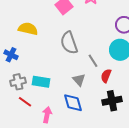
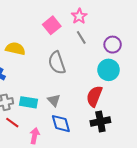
gray line: (93, 61) -> (81, 37), moved
red semicircle: (106, 76) -> (94, 96), size x1.5
gray triangle: (79, 80) -> (54, 100), moved

